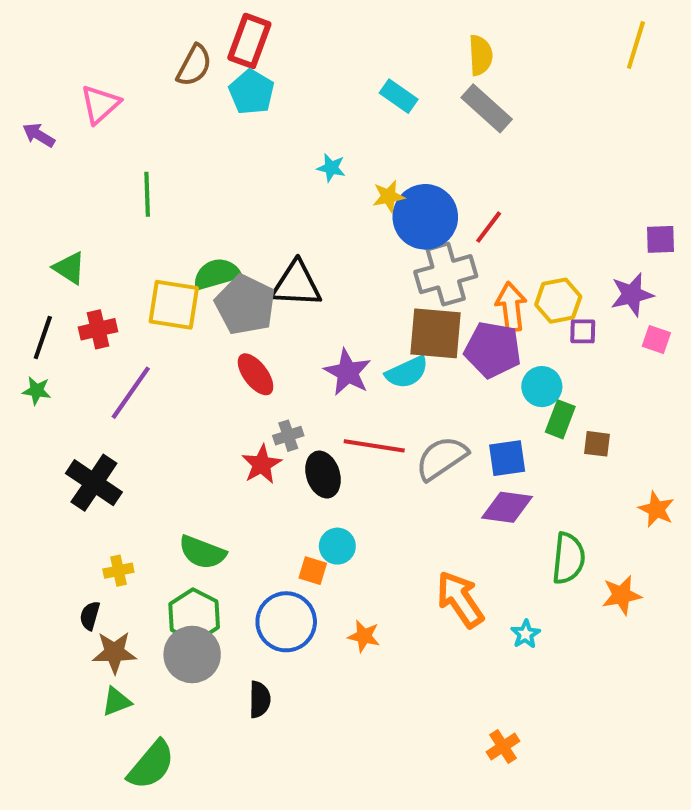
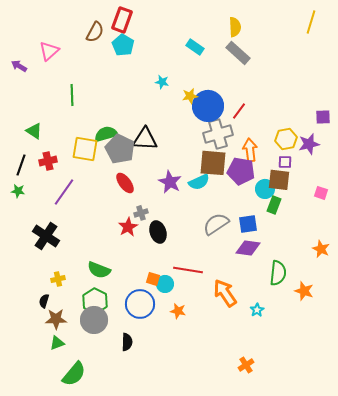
yellow hexagon: (558, 301) -> (286, 139), moved
pink square: (656, 340) -> (321, 193), moved
brown square: (597, 444) -> (279, 180), moved, size x1.6
red line: (374, 446) -> (188, 270), moved
cyan circle: (337, 546) -> (165, 284), moved
orange star: (622, 595) -> (304, 291), turned 30

